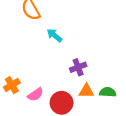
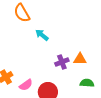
orange triangle: (86, 91) -> (80, 59), moved

